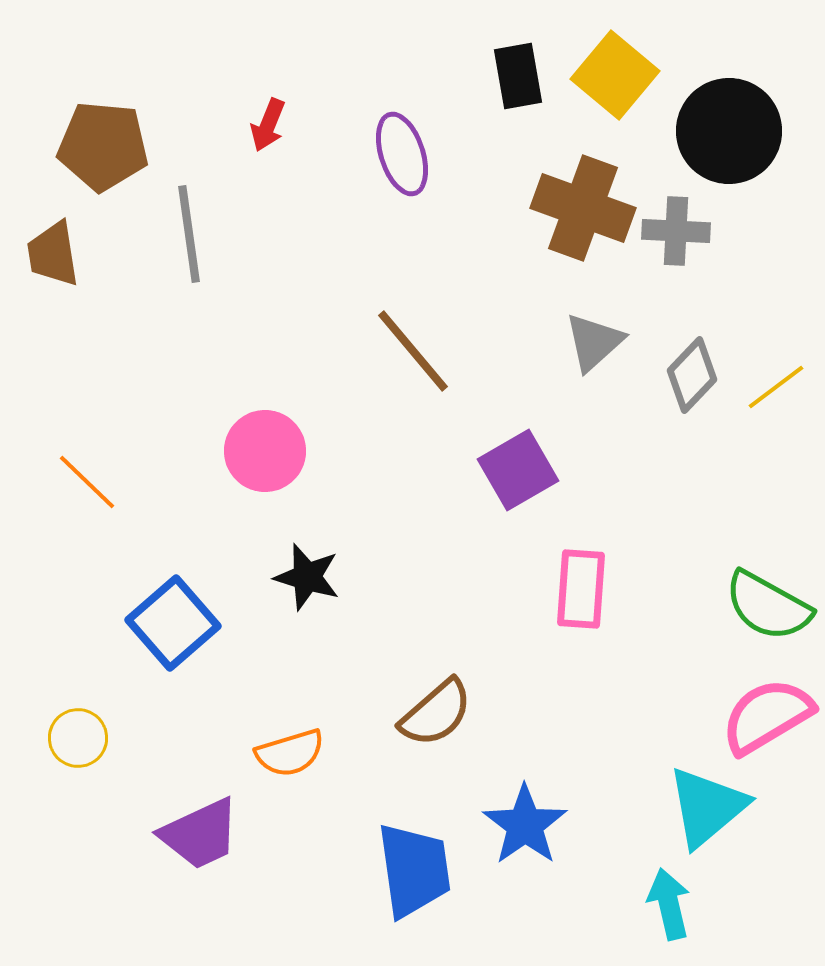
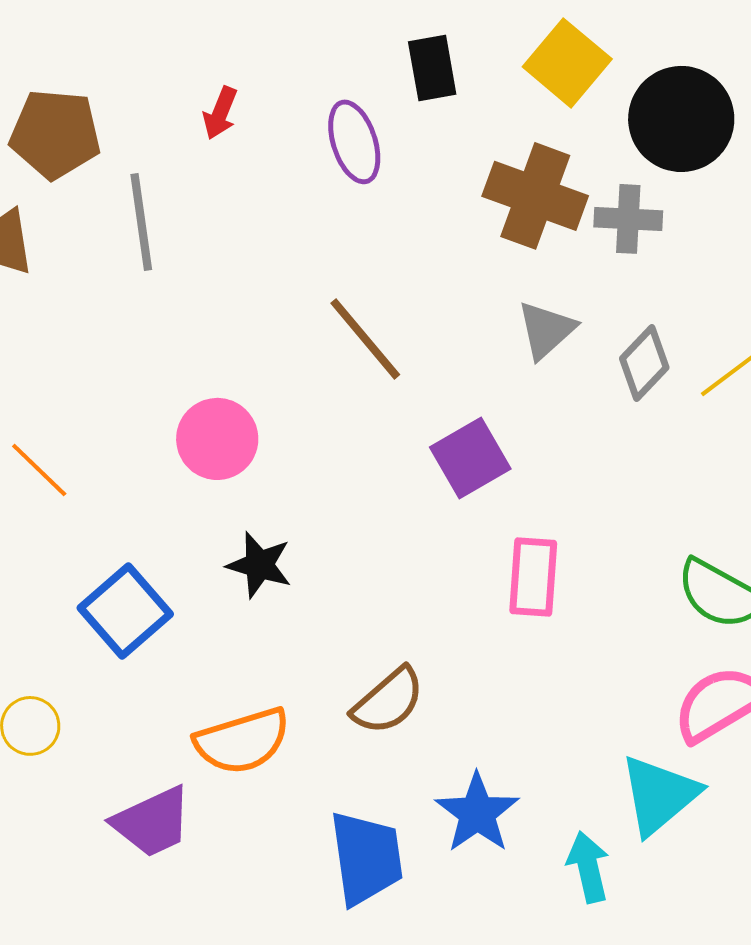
black rectangle: (518, 76) -> (432, 68), moved
orange semicircle: (290, 753) -> (242, 741), size x1.4
cyan arrow: (669, 904) -> (588, 867), moved

